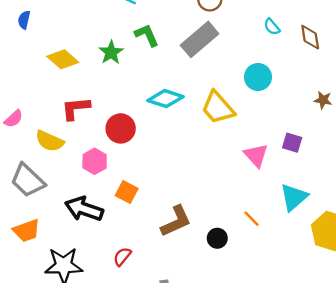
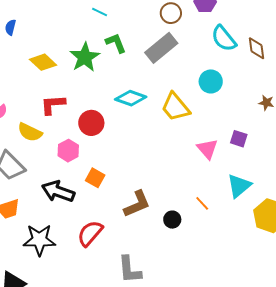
cyan semicircle: (272, 27) -> (224, 38), size x1.8
green star: (111, 52) -> (85, 57), size x1.4
red semicircle: (122, 257) -> (90, 233), size x1.6

